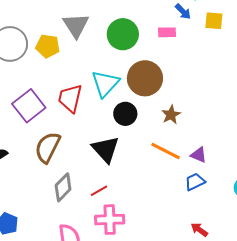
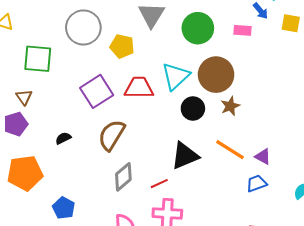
yellow pentagon: (48, 46) -> (122, 46), moved
red trapezoid: (70, 98) -> (139, 88), turned 72
brown star: (171, 115) -> (230, 106), moved
black triangle: (106, 149) -> (185, 156), moved, turned 44

